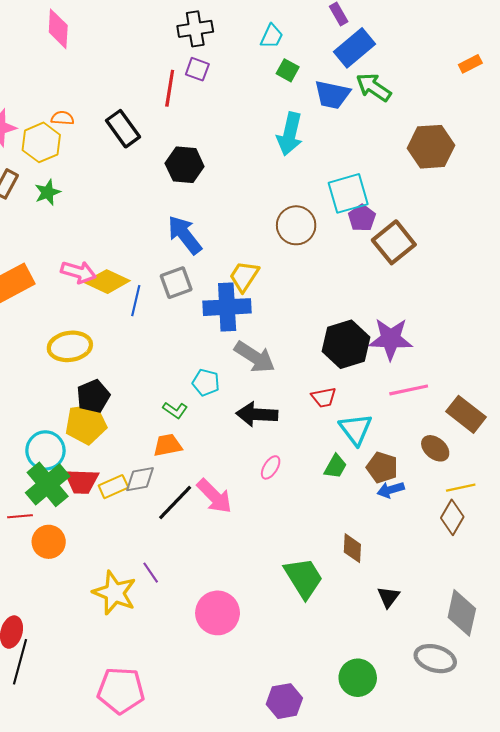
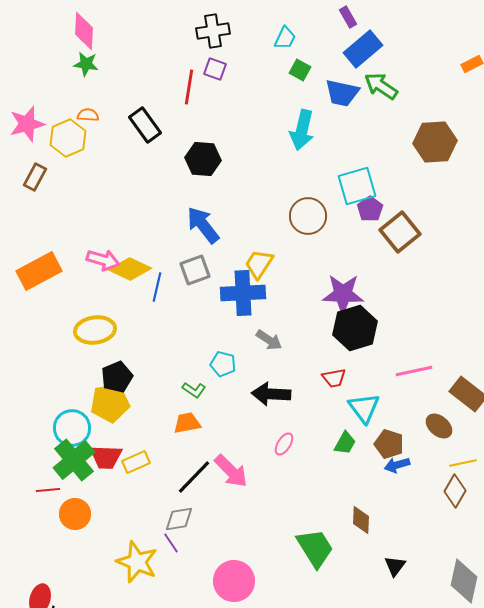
green star: (48, 192) -> (86, 64), moved, turned 30
purple star: (391, 339) -> (343, 294), moved
gray arrow: (255, 357) -> (269, 340), size x0.7
gray diamond: (140, 479) -> (179, 519), moved

